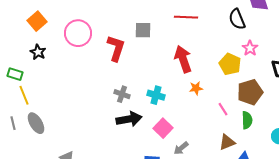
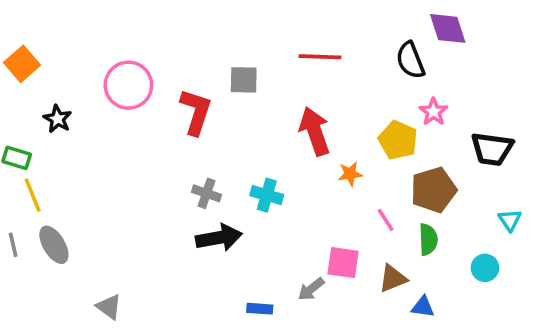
orange square: (37, 21) -> (22, 64), moved
orange star: (196, 88) -> (350, 174), moved
pink square: (163, 128) -> (343, 263), moved, turned -36

